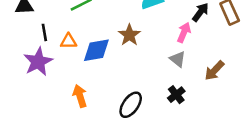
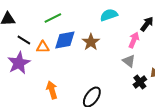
black line: (44, 32) -> (24, 40), turned -48
blue diamond: (96, 50) -> (65, 40), moved
black cross: (176, 95) -> (140, 82), moved

